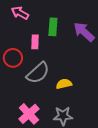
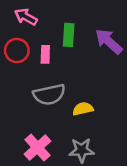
red circle: (13, 58) -> (17, 50), moved
gray semicircle: (38, 73) -> (49, 95), turned 30

